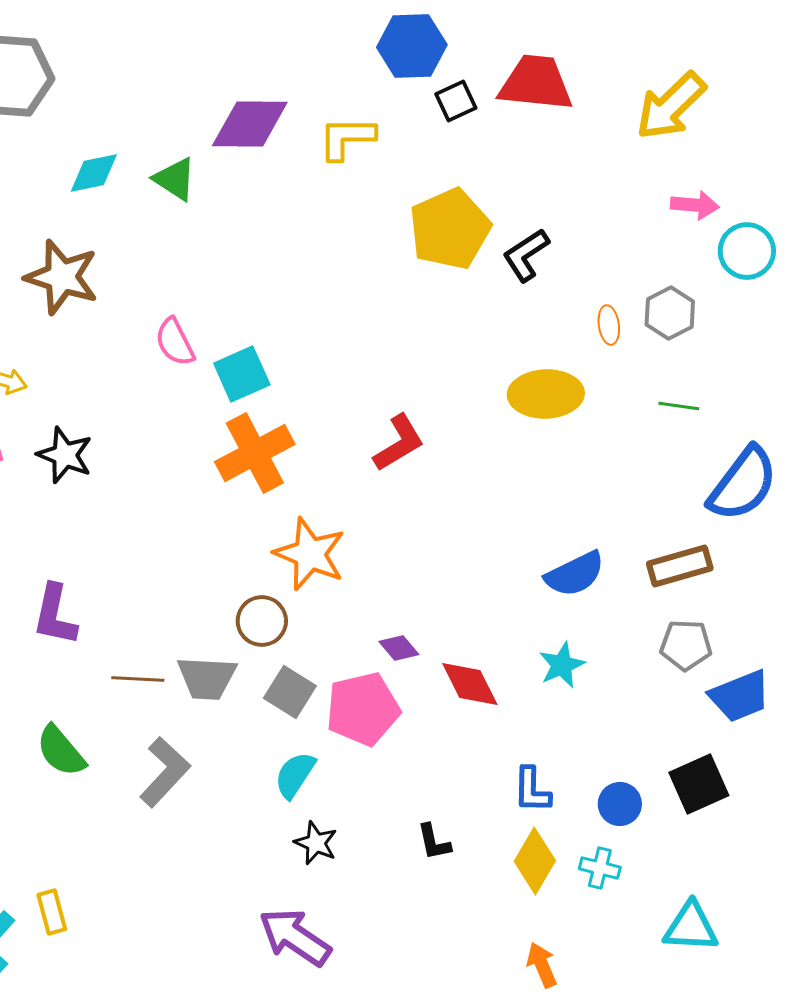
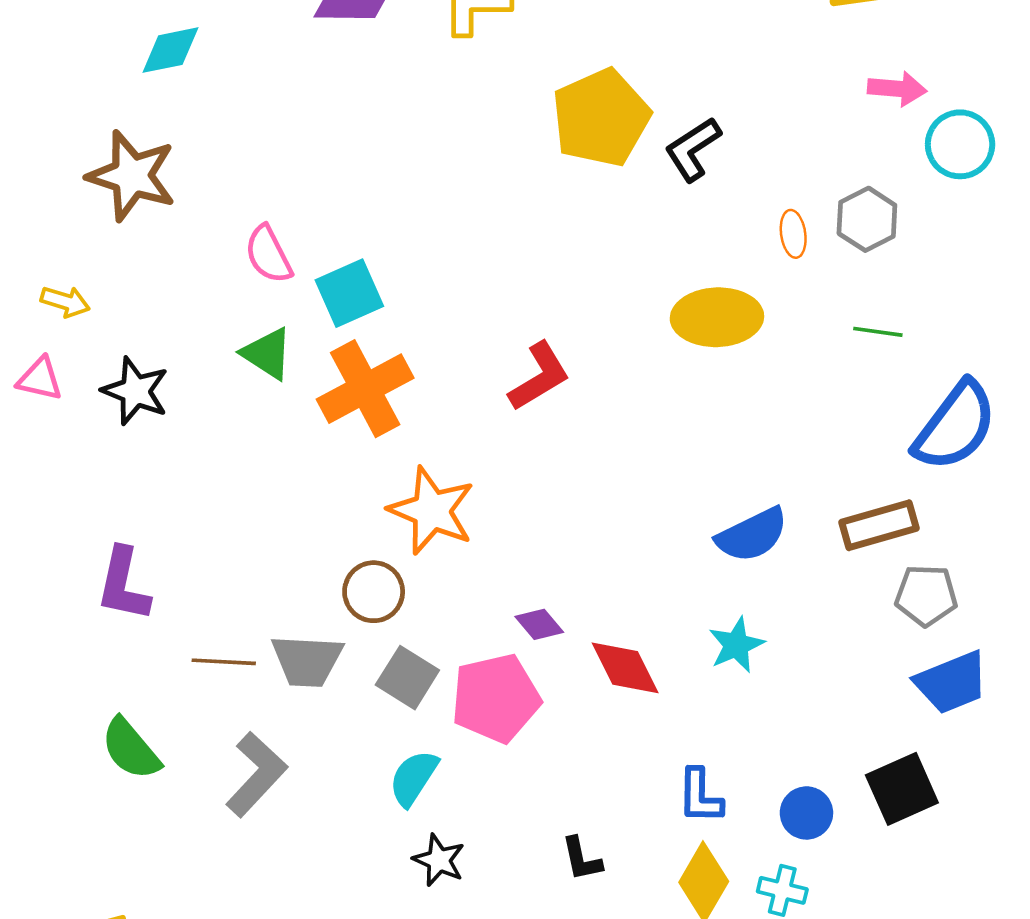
green triangle: (175, 179) -> (267, 354), moved
gray pentagon: (686, 645) -> (926, 595), moved

